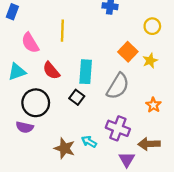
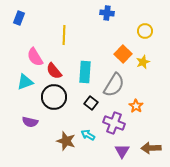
pink semicircle: (30, 43) -> (35, 57), moved
cyan triangle: (17, 72) -> (25, 82), moved
black square: (77, 97) -> (91, 103), moved
black circle: (36, 103) -> (54, 97), moved
orange star: (153, 105) -> (136, 106), moved
brown arrow: (149, 144) -> (151, 148), moved

